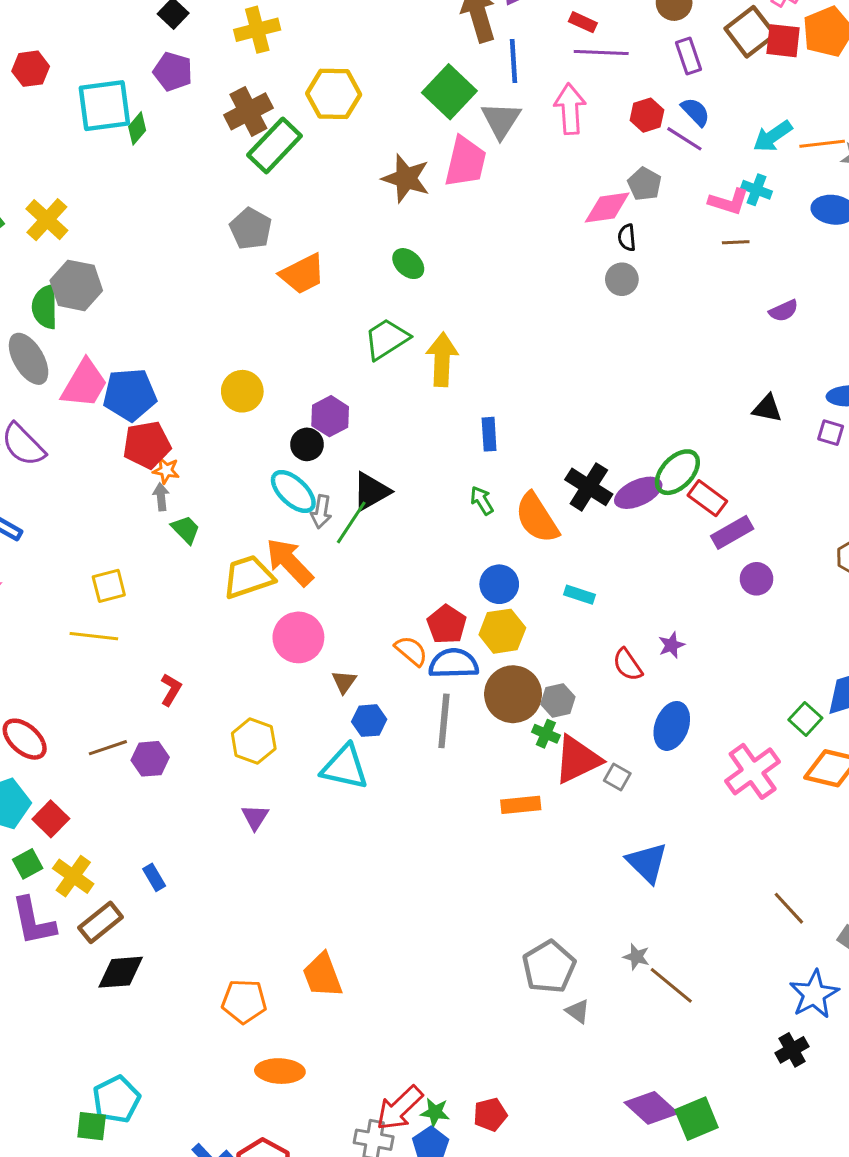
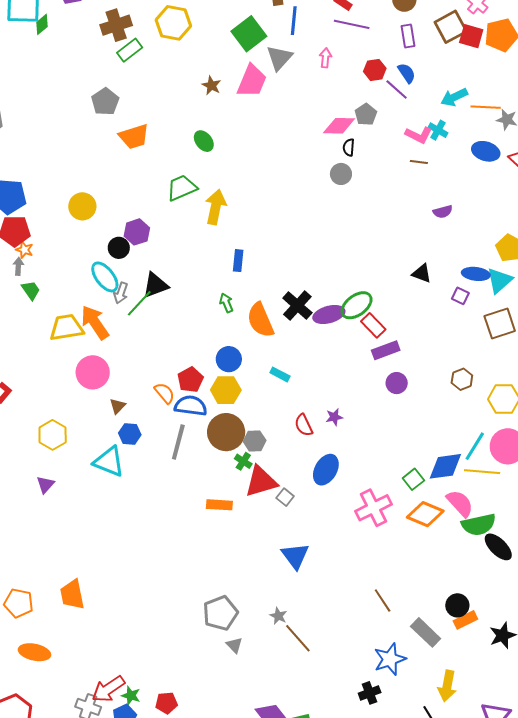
pink arrow: (570, 109) -> (325, 58), size x0.6
green rectangle: (275, 145) -> (130, 50), size x0.7
brown star: (406, 178) -> (211, 85), size x0.6

